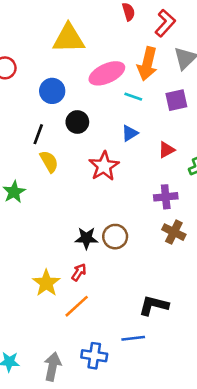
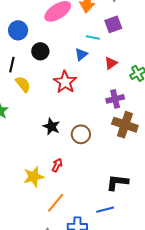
cyan line: (133, 97) -> (93, 37), moved
brown cross: (174, 232) -> (125, 125), size x1.4
black star: (86, 238) -> (51, 127), moved, turned 30
yellow star: (46, 283) -> (34, 177), turned 30
orange line: (77, 306) -> (56, 203), moved

